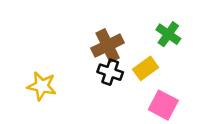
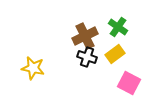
green cross: (168, 34) -> (118, 27), moved

